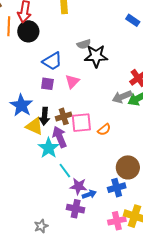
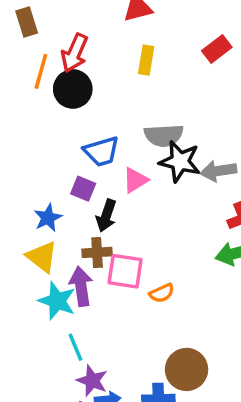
gray semicircle: (84, 44) -> (164, 135), size x1.5
pink triangle: (72, 81) -> (135, 180), moved
gray arrow: (122, 97) -> (218, 171), moved
blue star: (21, 105) -> (48, 218), moved, size x0.7
black arrow: (45, 116) -> (106, 216), moved
cyan star: (49, 148) -> (57, 301), turned -30

